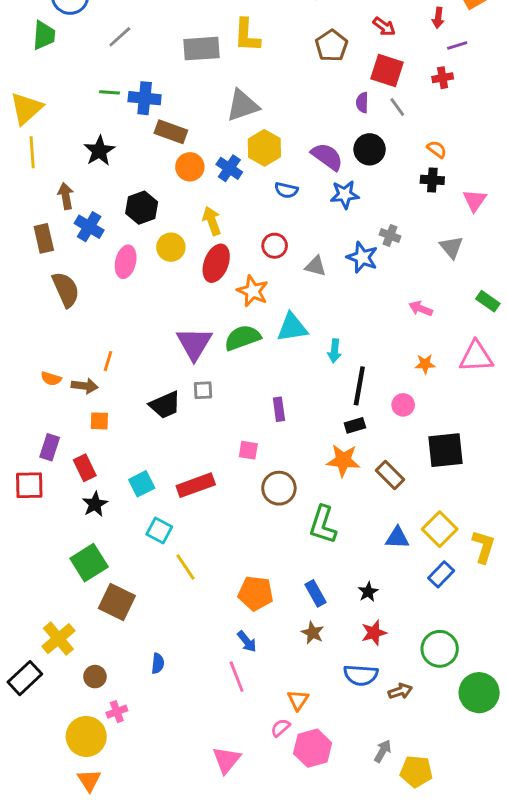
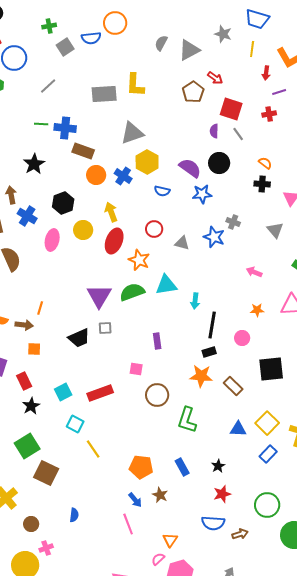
red arrow: (384, 27) -> (215, 78), moved
brown star: (313, 633) -> (160, 495), moved

